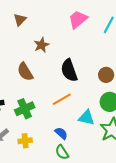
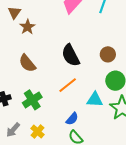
brown star: (41, 45) -> (27, 27), moved
blue semicircle: (61, 133) -> (72, 119), turned 96
yellow cross: (25, 141) -> (38, 132), turned -32

